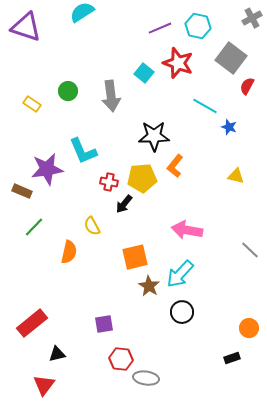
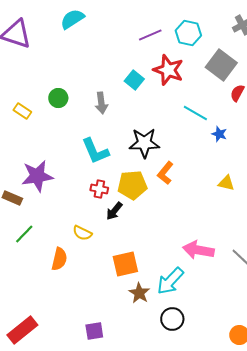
gray arrow: (111, 96) -> (101, 103), size x0.7
cyan L-shape: (83, 151) -> (95, 151), moved
yellow semicircle: (92, 226) -> (82, 233), turned -36
pink arrow: (187, 230) -> (198, 250), moved

